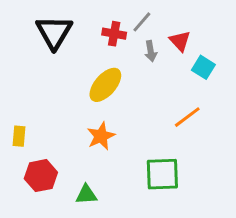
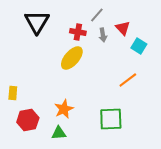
red cross: (114, 34) -> (78, 32), moved
orange star: (101, 136) -> (64, 109), moved

